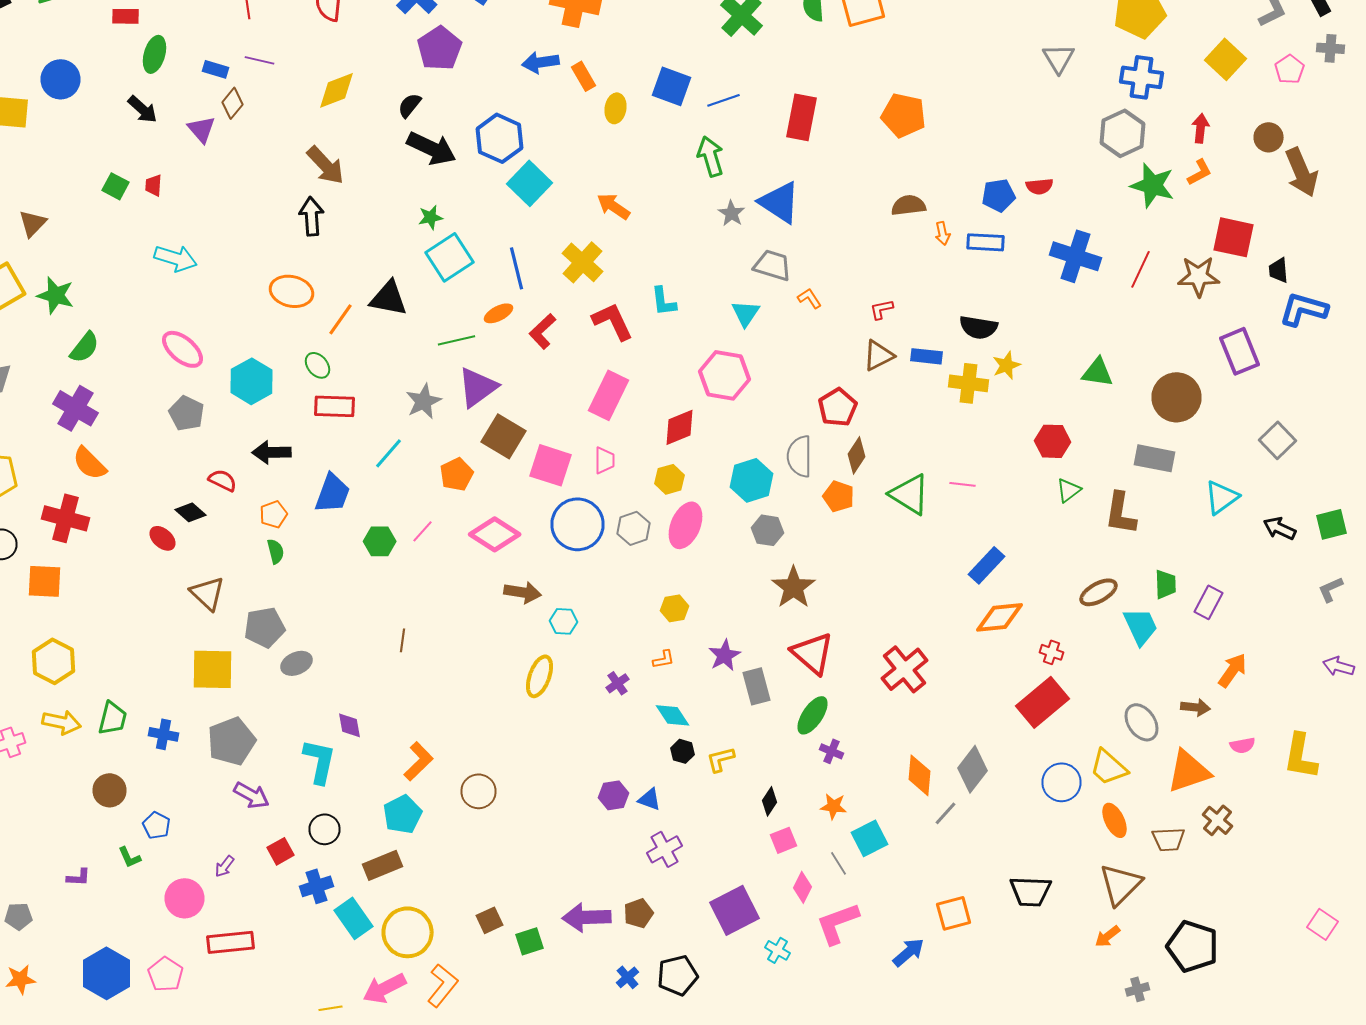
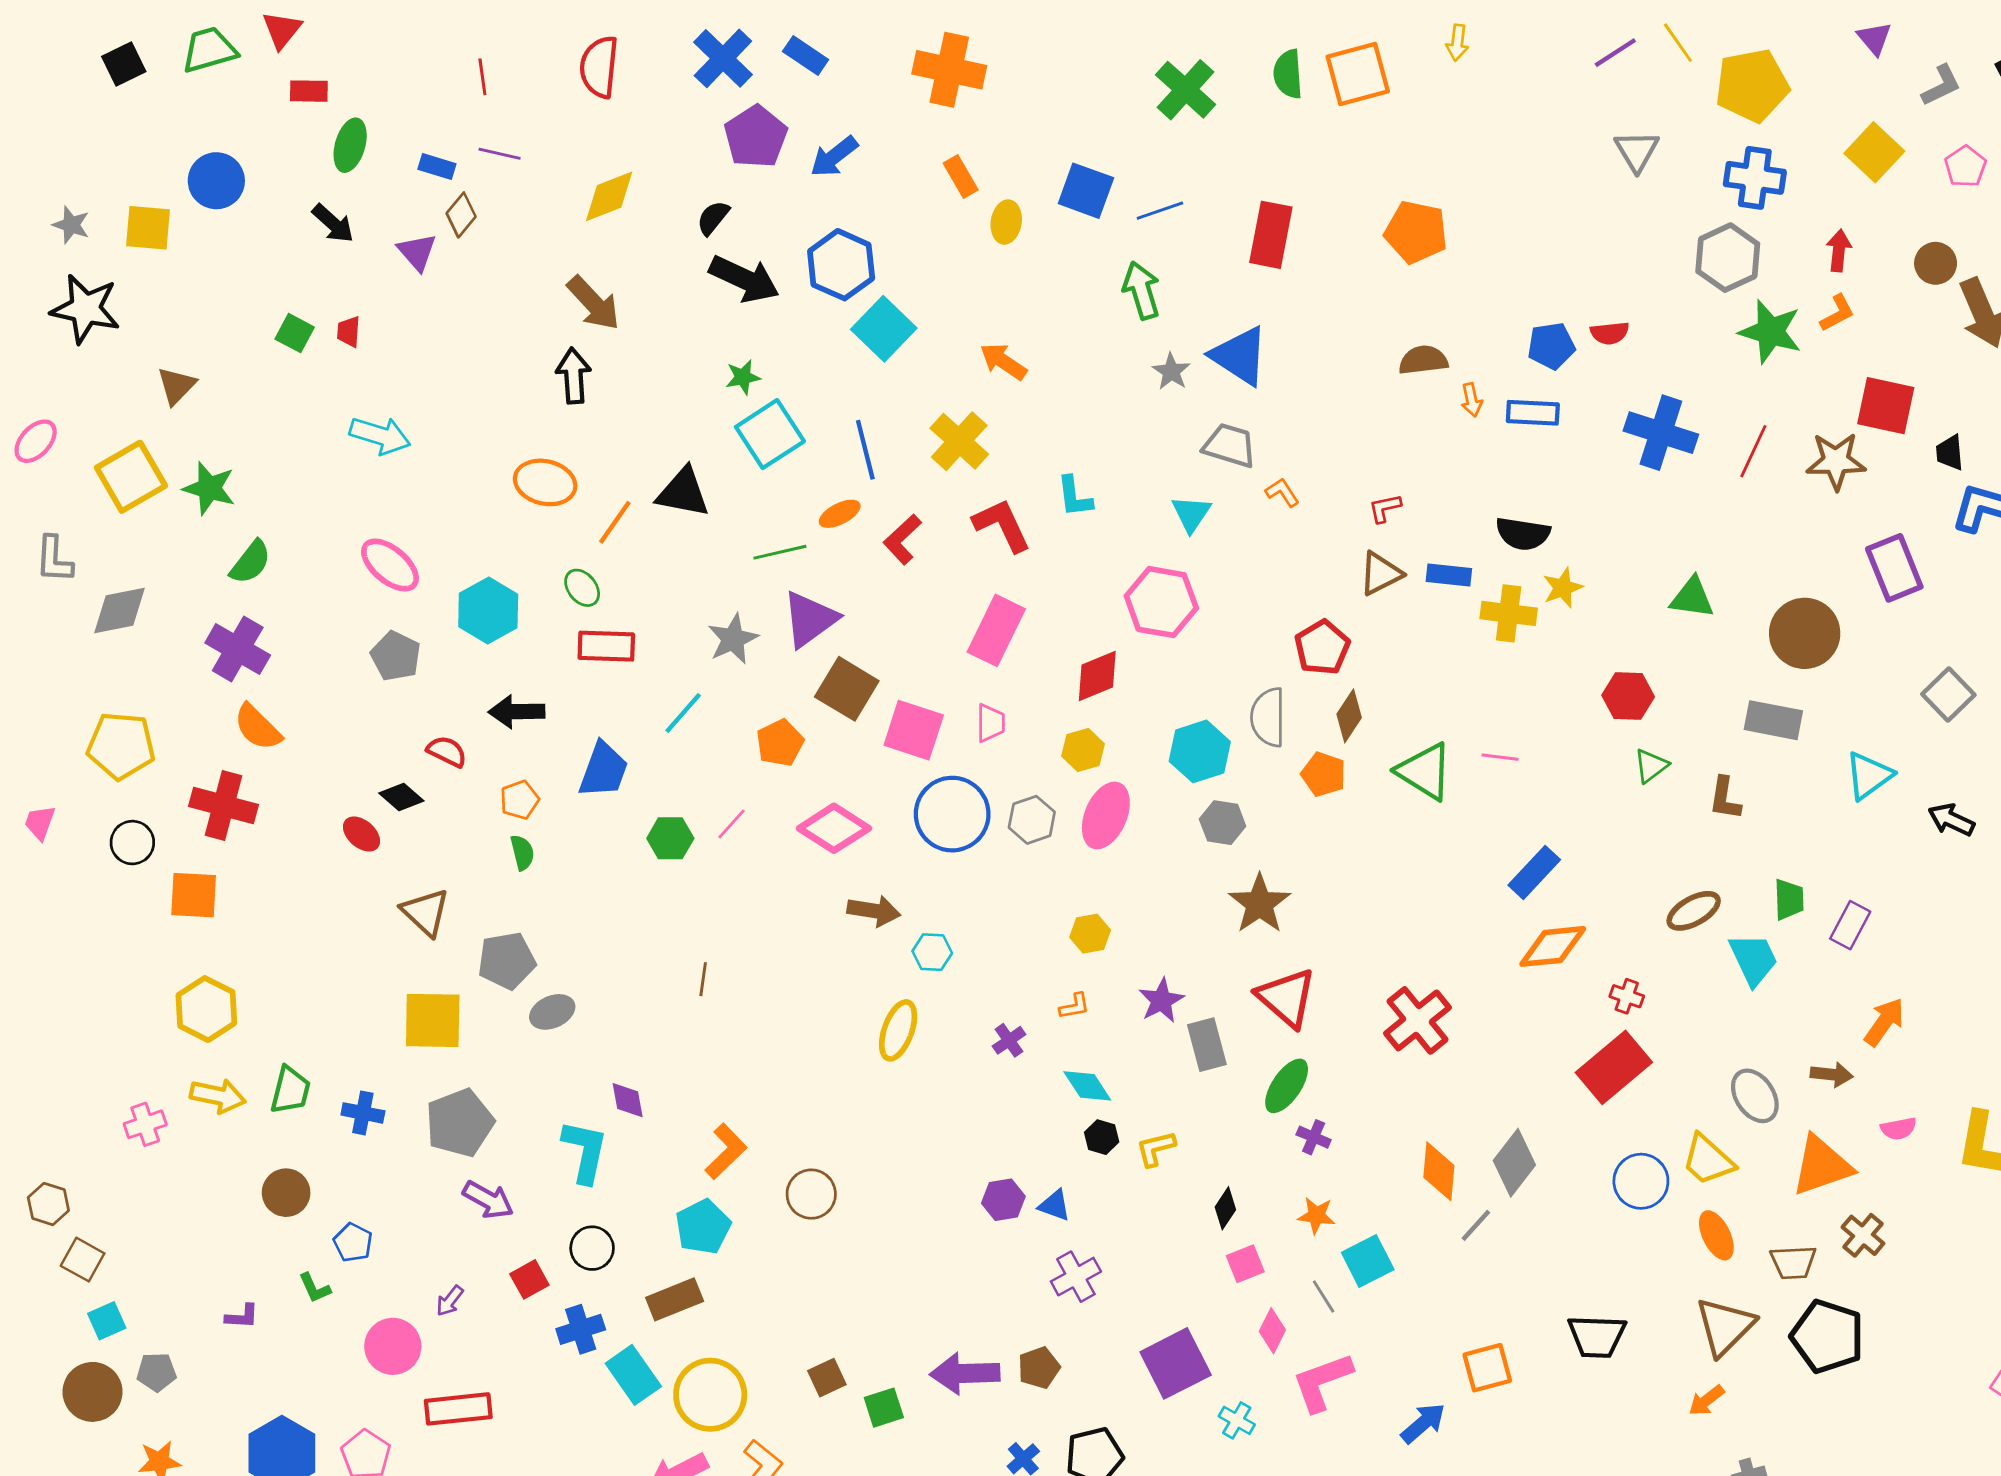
blue arrow: (540, 62) -> (834, 157), moved, turned -30
brown L-shape: (1120, 513) -> (1725, 798), size x0.7
black pentagon: (1192, 946) -> (1827, 1336), moved

